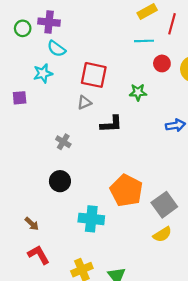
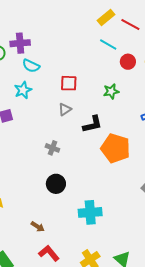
red line: (172, 24) -> (130, 25), turned -66
cyan line: (144, 41) -> (108, 45), turned 42
red square: (94, 75) -> (69, 83), size x0.7
orange pentagon: (126, 191) -> (116, 148), moved

